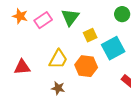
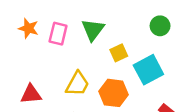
pink rectangle: (43, 20) -> (58, 34), turned -42

